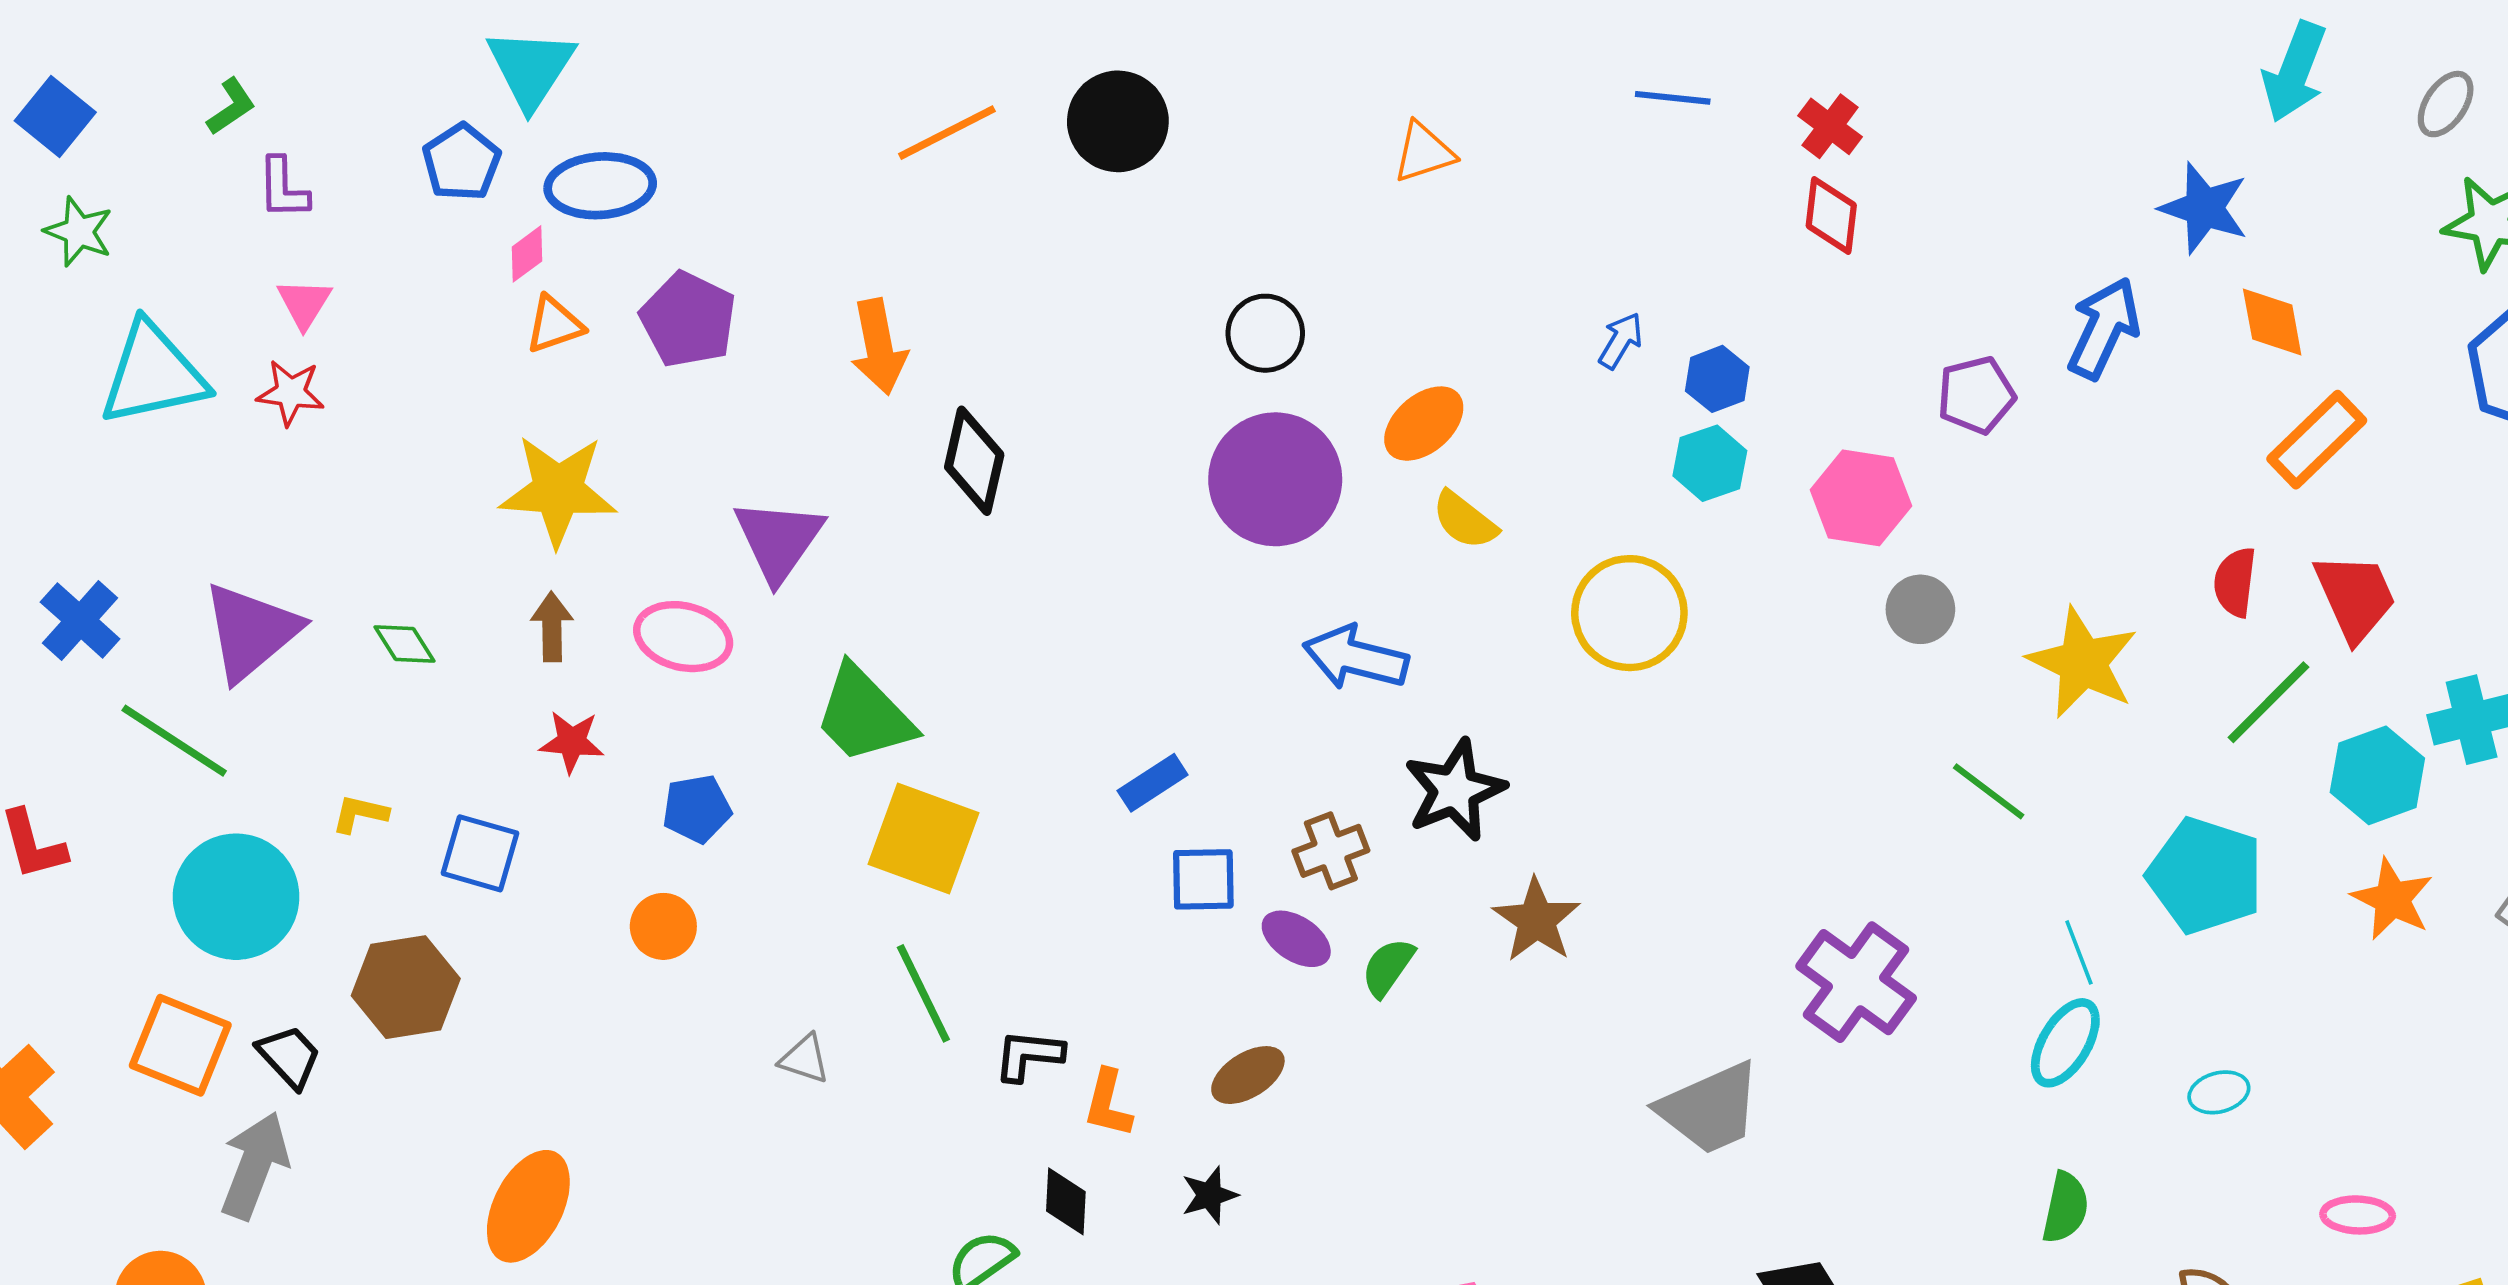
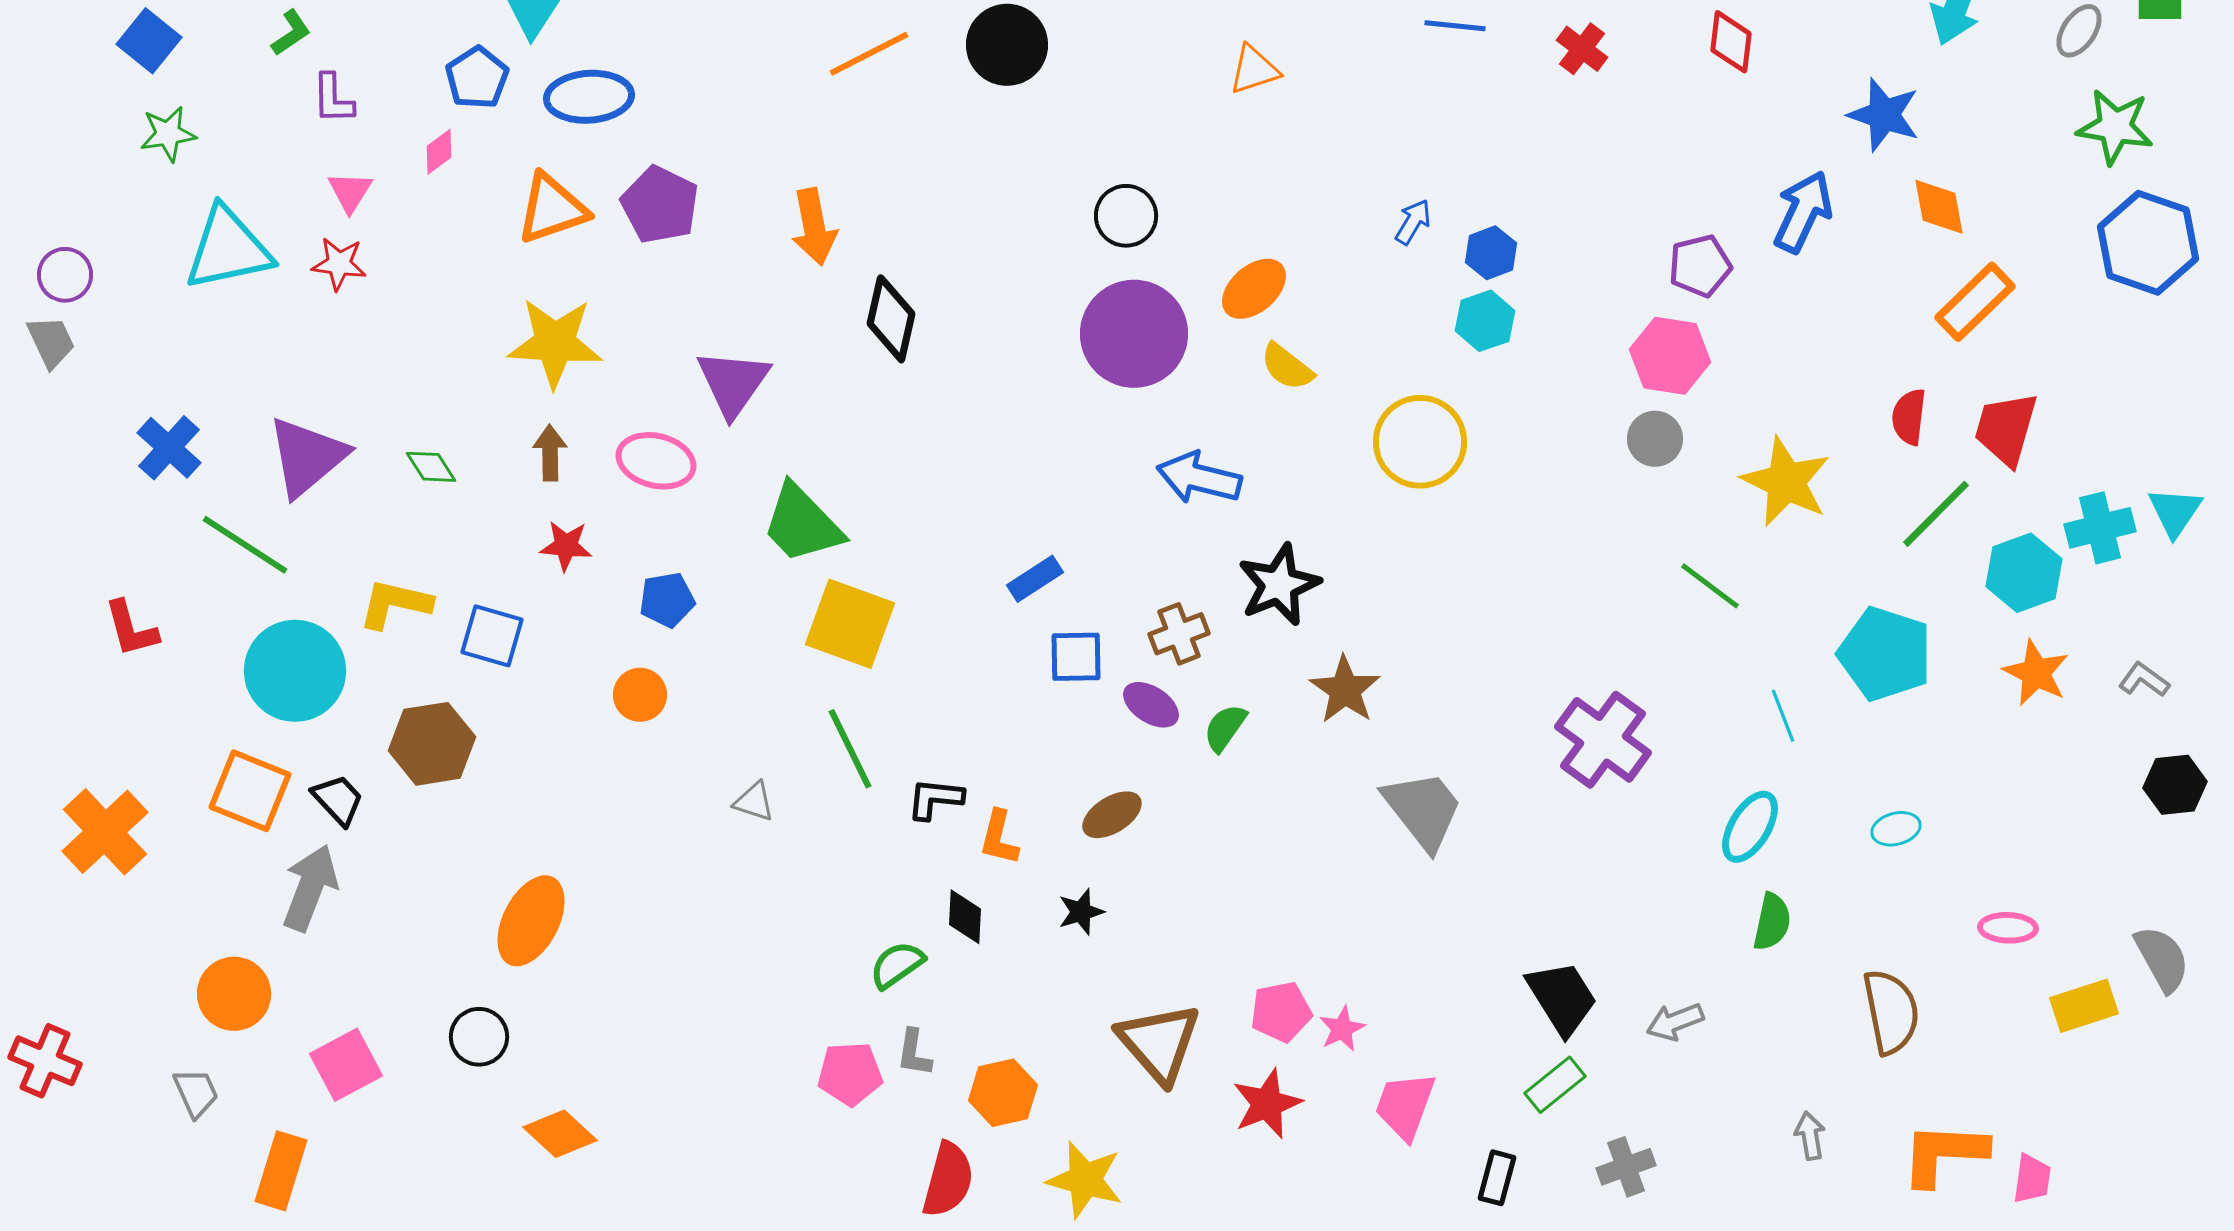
red diamond: (1831, 216) -> (1731, 42), moved
green star: (79, 232) -> (168, 134), turned -30
pink diamond: (527, 254) -> (439, 152), moved
orange triangle: (554, 324) -> (552, 209), size x1.5
pink hexagon: (1861, 498) -> (1670, 356), moved
red trapezoid: (2355, 597) -> (2006, 429), turned -140
yellow L-shape: (360, 814) -> (395, 604), size x1.6
cyan ellipse: (2065, 1043) -> (1750, 827), moved
gray trapezoid: (1710, 1108) -> (1423, 810), moved, turned -104

